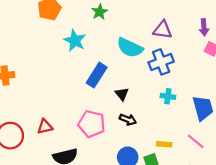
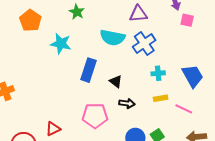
pink line: (196, 141) -> (184, 109), moved
yellow rectangle: (164, 144) -> (161, 98), moved

